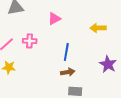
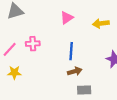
pink triangle: (54, 19) -> (67, 18), moved

